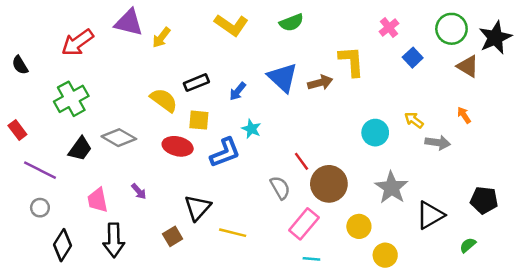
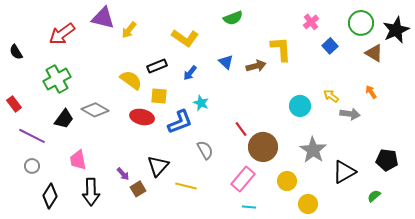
yellow L-shape: (231, 25) -> (185, 38), moved
blue triangle: (283, 78) -> (226, 62), size x0.6
gray semicircle: (280, 188) -> (205, 150), moved
purple arrow: (139, 191) -> (123, 174), moved

